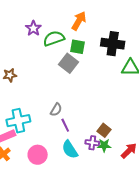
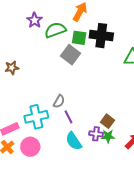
black cross: (113, 44) -> (101, 36), moved
cyan cross: (18, 121) -> (36, 117), moved
pink circle: (38, 155) -> (30, 147), moved

